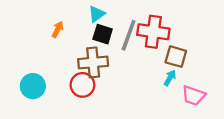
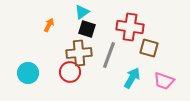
gray line: (129, 35) -> (109, 55), moved
cyan arrow: (170, 78) -> (132, 78), moved, size x1.5

